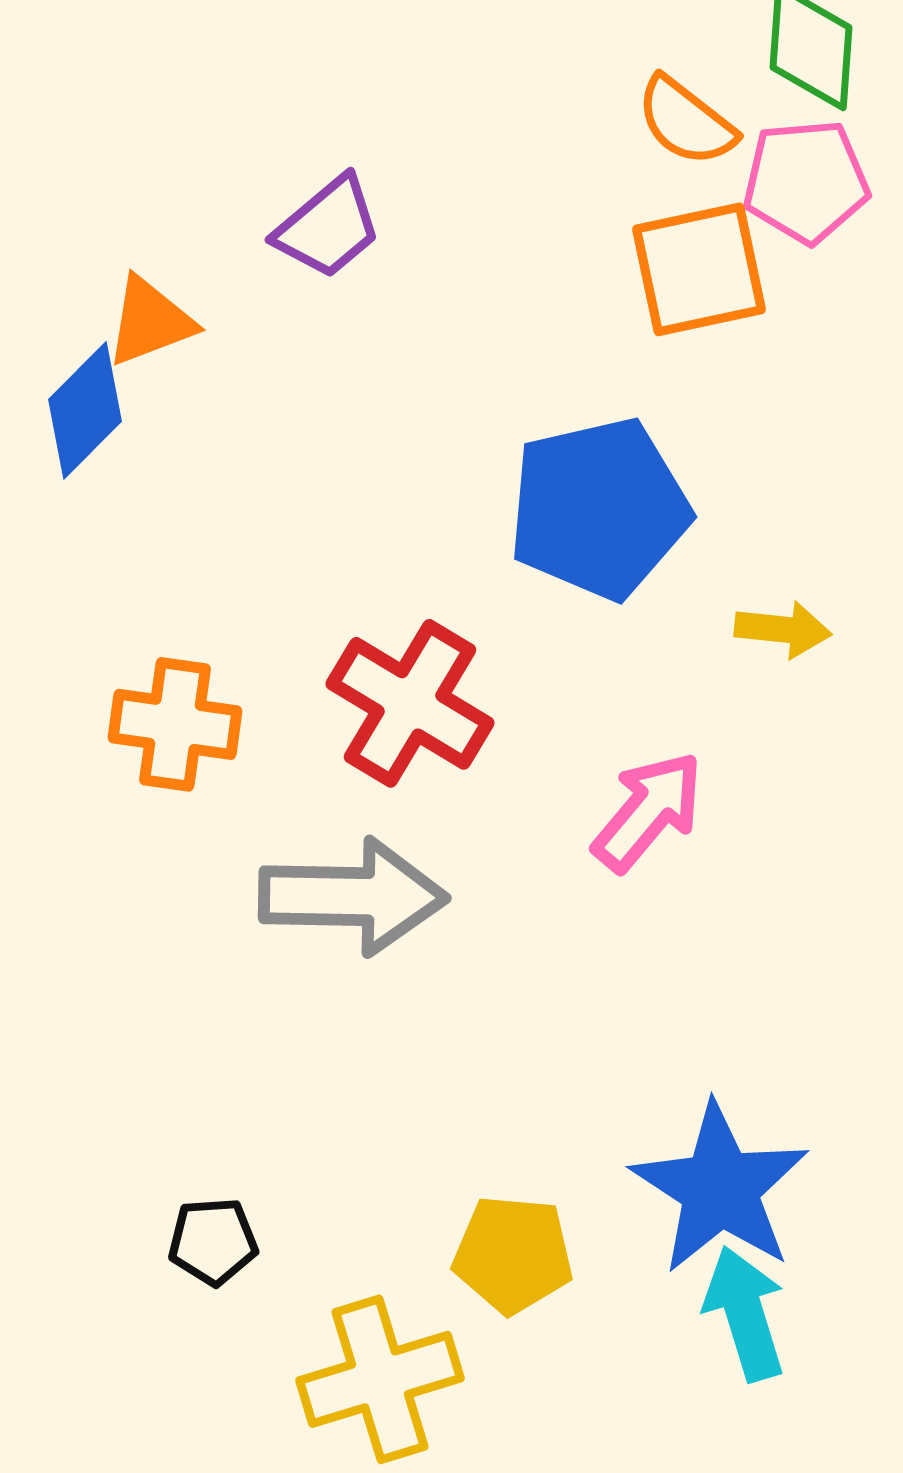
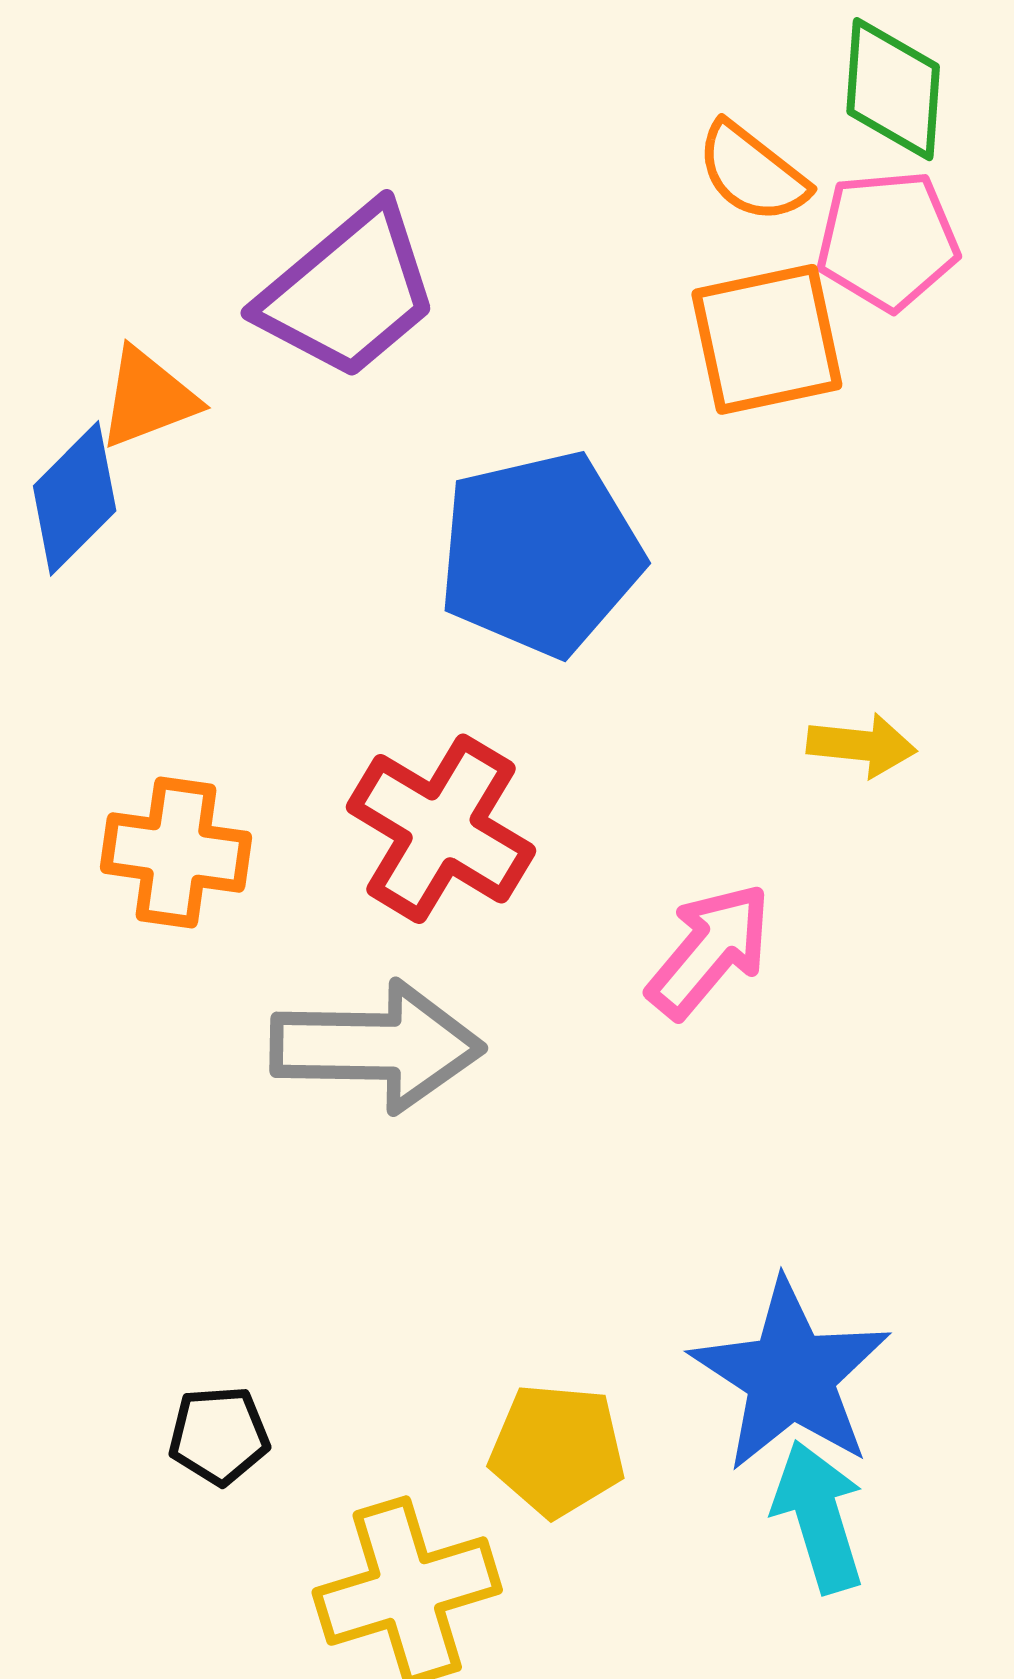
purple trapezoid: (328, 227) -> (349, 292), size x1.5
blue pentagon: (599, 508) -> (540, 554), moved

